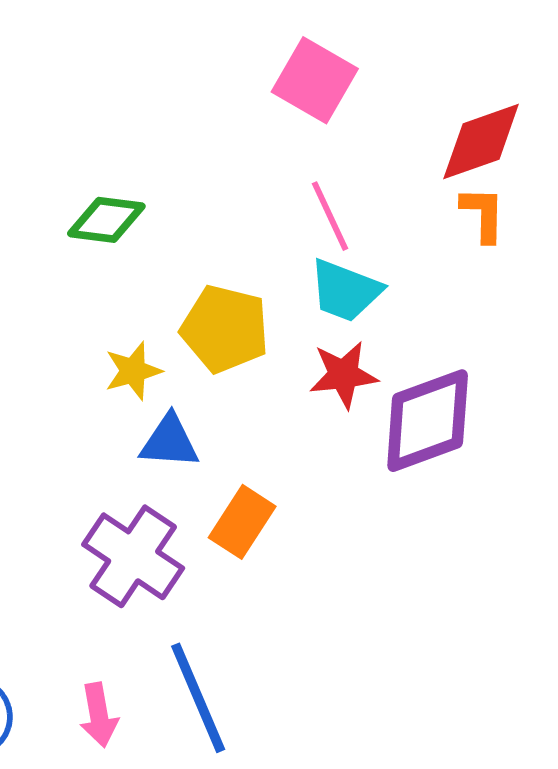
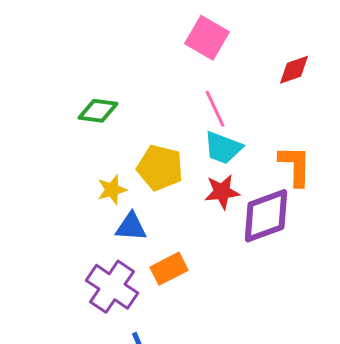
red diamond: (481, 141) -> (294, 70), size x0.7
orange L-shape: (483, 214) -> (295, 166), moved, size x1.4
orange rectangle: (242, 522) -> (169, 269), turned 30

